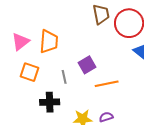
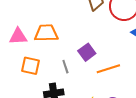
orange trapezoid: (49, 41) -> (46, 33), turned -90
pink triangle: (21, 42) -> (18, 36), turned 42

